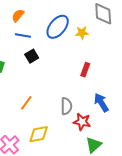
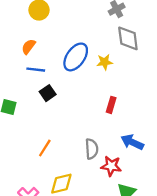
blue arrow: (101, 103) -> (132, 142), turned -30

